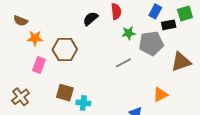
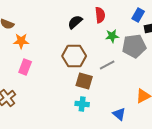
brown hexagon: (65, 49) -> (74, 56), moved
brown square: (65, 93) -> (84, 81), moved
cyan cross: (83, 103) -> (82, 104), moved

